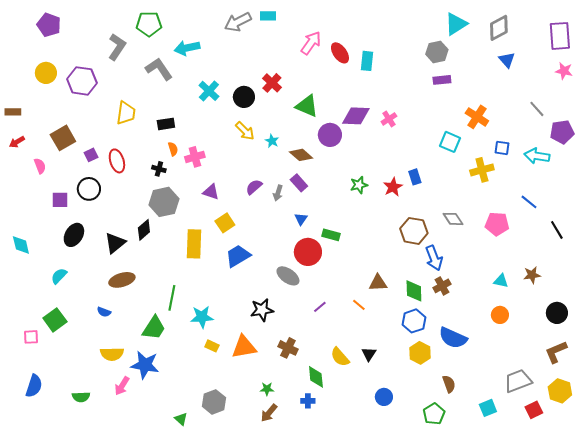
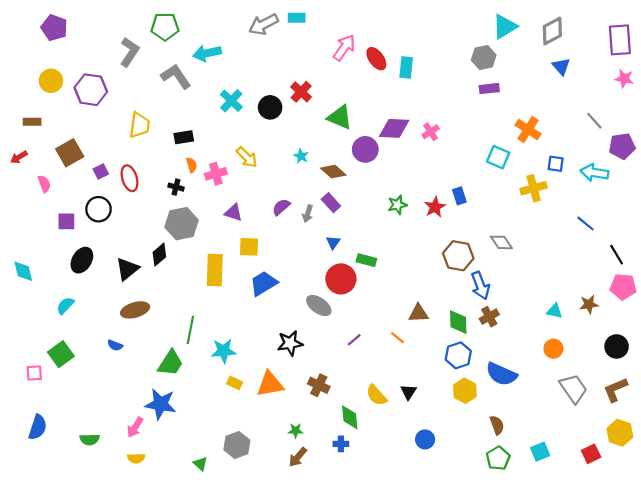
brown rectangle: (13, 112) -> (32, 122), moved
yellow arrow: (245, 131) -> (247, 157), moved
yellow square: (225, 223) -> (249, 247), turned 36
pink pentagon: (497, 224) -> (623, 287), moved
yellow semicircle: (112, 354) -> (136, 458), moved, size x0.7
gray trapezoid: (518, 381) -> (573, 389), moved, turned 76
green pentagon: (434, 414) -> (498, 458), moved

